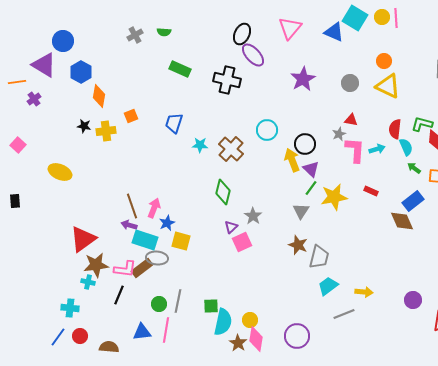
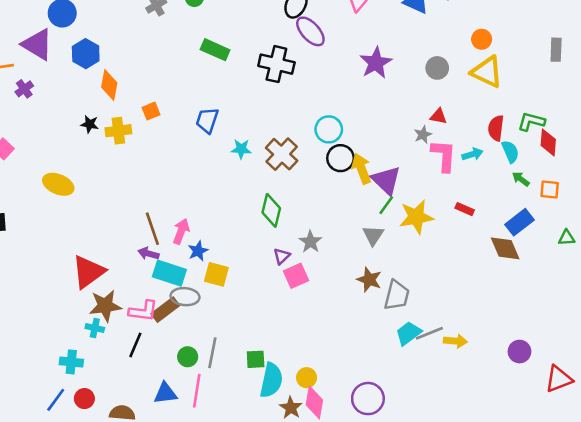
black circle: (305, 144) -> (340, 158), moved
purple triangle: (311, 169) -> (386, 180), size x1.4
gray line: (344, 314) -> (429, 333), moved

